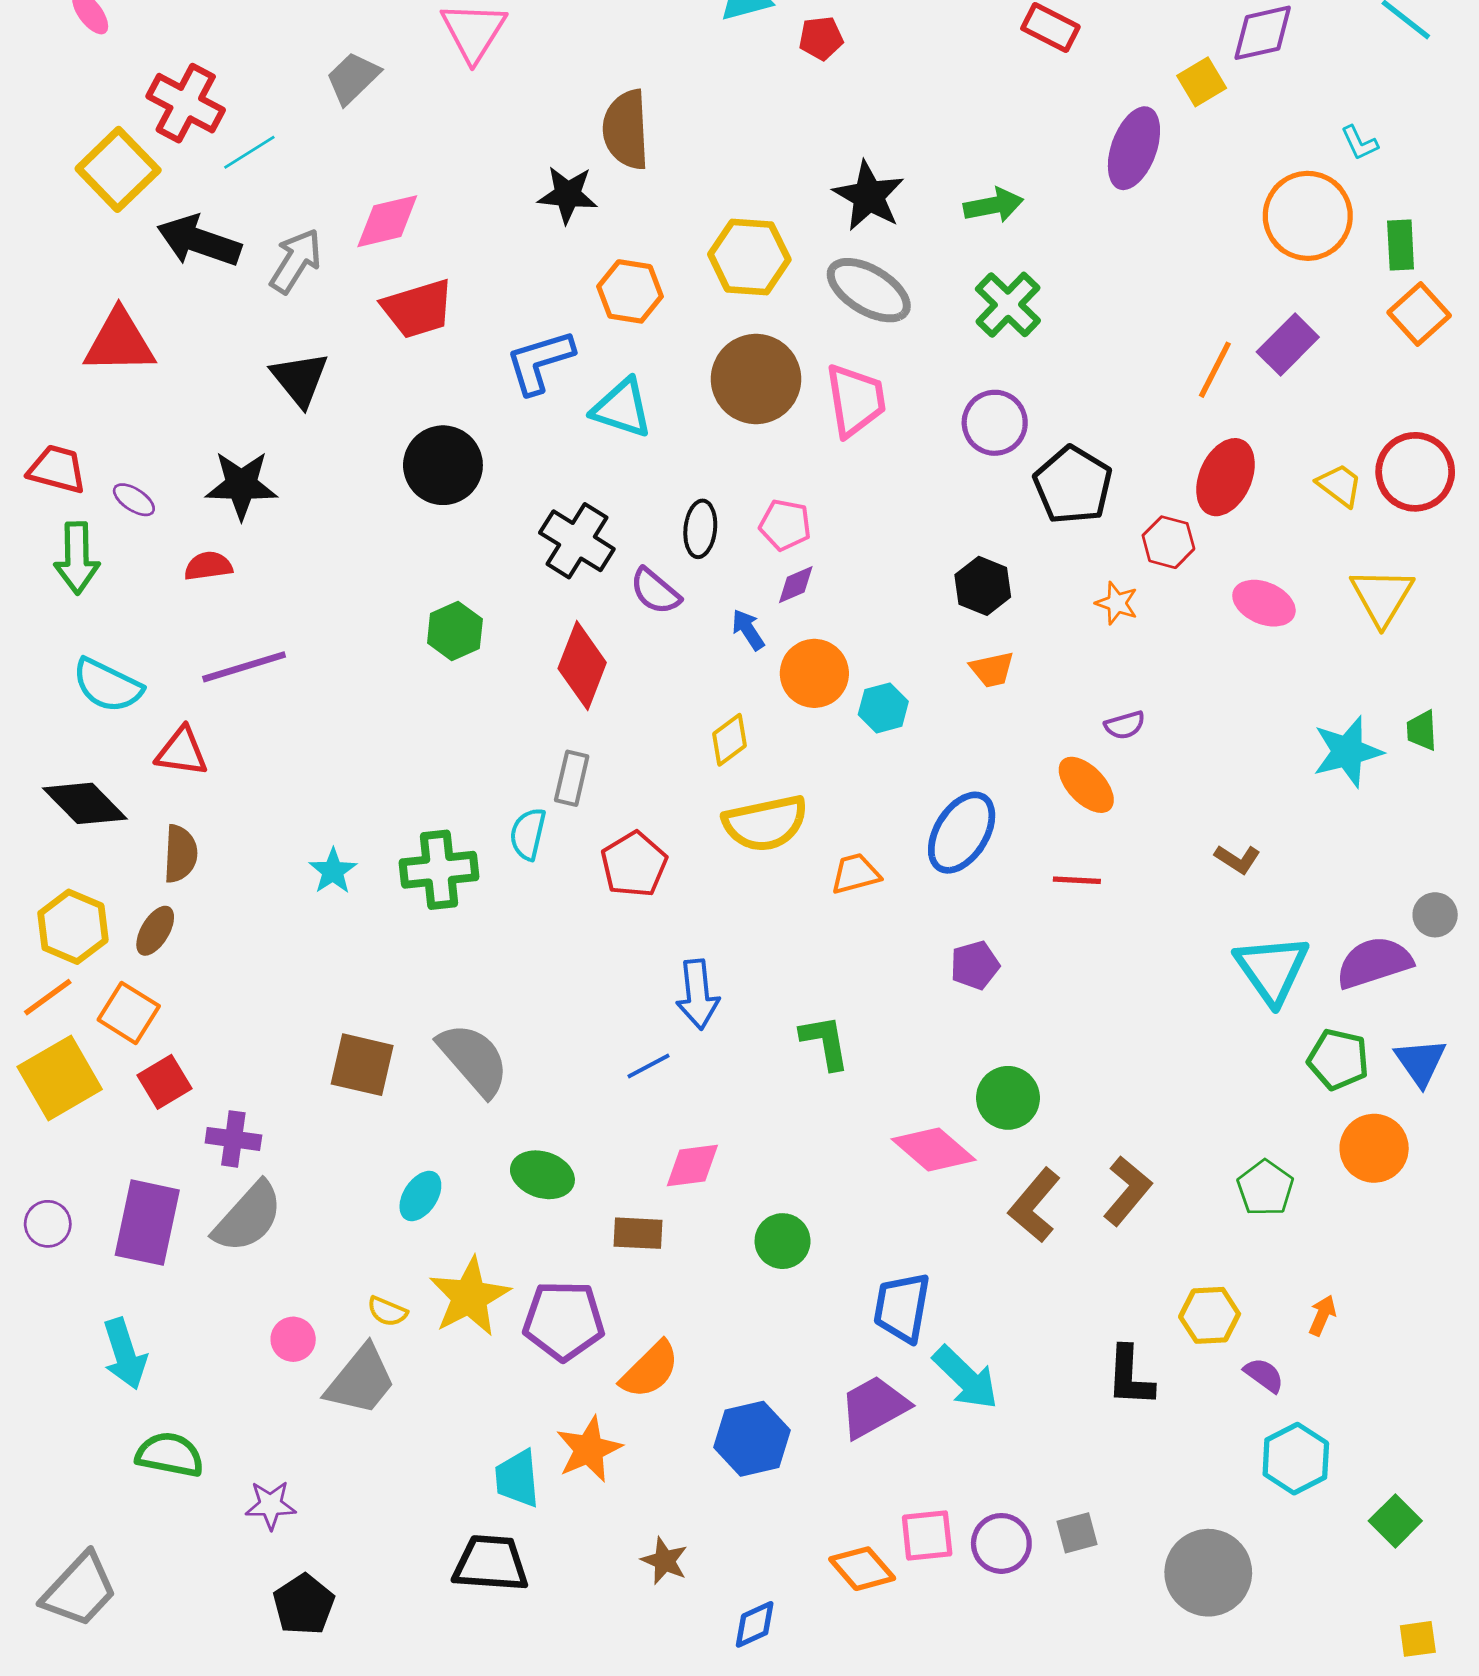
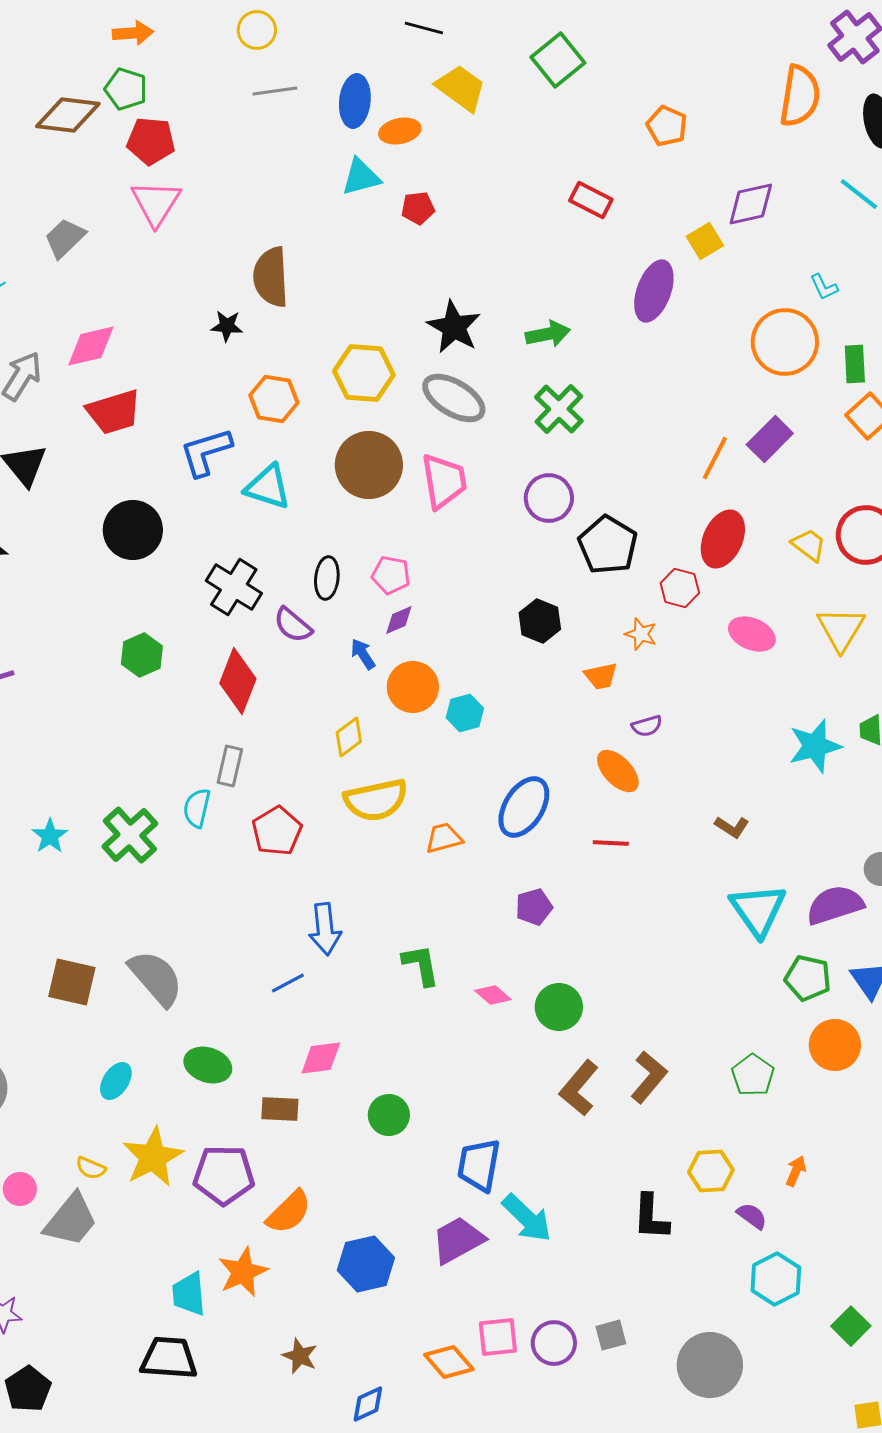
black star: (568, 195) -> (227, 326), size x0.7
orange trapezoid: (992, 669) -> (601, 676), moved
green cross: (439, 870) -> (130, 835), turned -36
pink diamond: (934, 1150) -> (493, 995), moved, size x0.6

